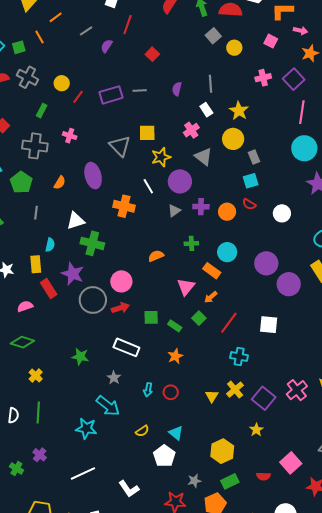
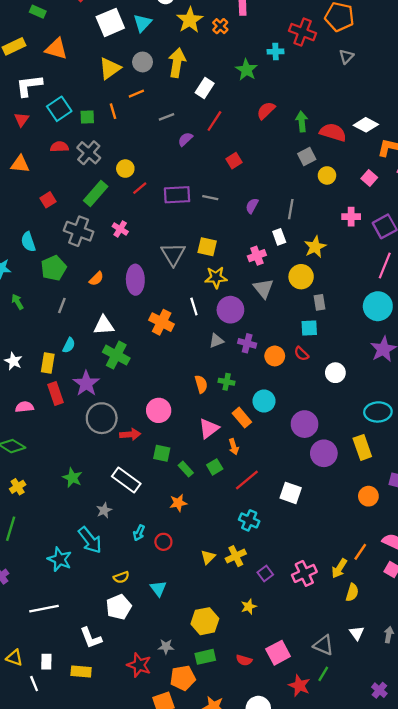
green rectangle: (42, 111) -> (96, 194), size x1.6
orange semicircle: (156, 256) -> (201, 384), moved, turned 84
pink circle: (121, 281) -> (159, 410), moved
orange arrow: (211, 297) -> (234, 447), turned -80
purple square: (264, 398) -> (265, 574), size x0.6
white pentagon: (164, 456) -> (119, 607), moved

